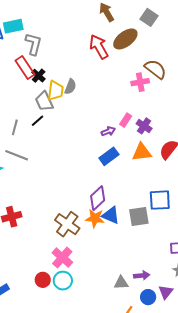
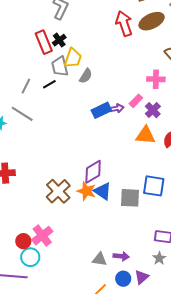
red rectangle: (25, 68) -> (44, 42), moved
pink cross: (140, 82) -> (156, 79), moved
gray semicircle: (70, 87) -> (86, 76), moved
blue rectangle: (109, 156) -> (101, 110), moved
pink cross: (62, 258) -> (42, 236), moved
cyan circle: (63, 281) -> (30, 257), moved

